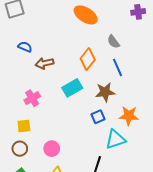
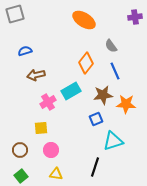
blue semicircle: (25, 47) -> (25, 51), turned -40
brown arrow: (44, 63) -> (36, 75), moved
pink cross: (32, 98) -> (48, 102), moved
orange star: (129, 116) -> (126, 104), moved
yellow square: (24, 126) -> (41, 128), moved

